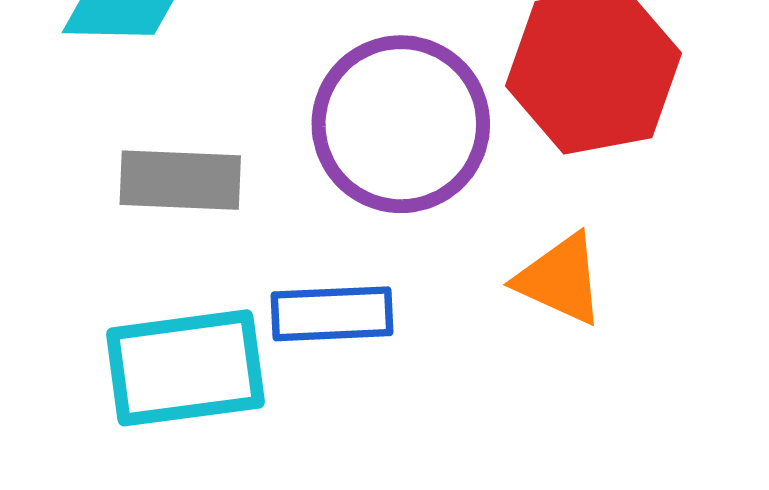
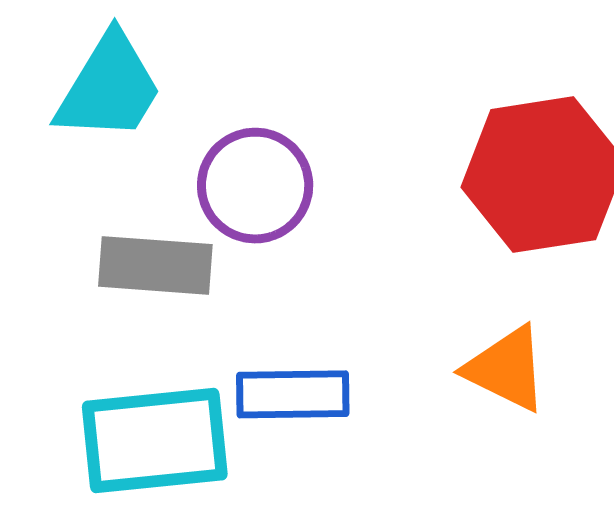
purple circle: (401, 124) -> (255, 186), moved, size x0.7

